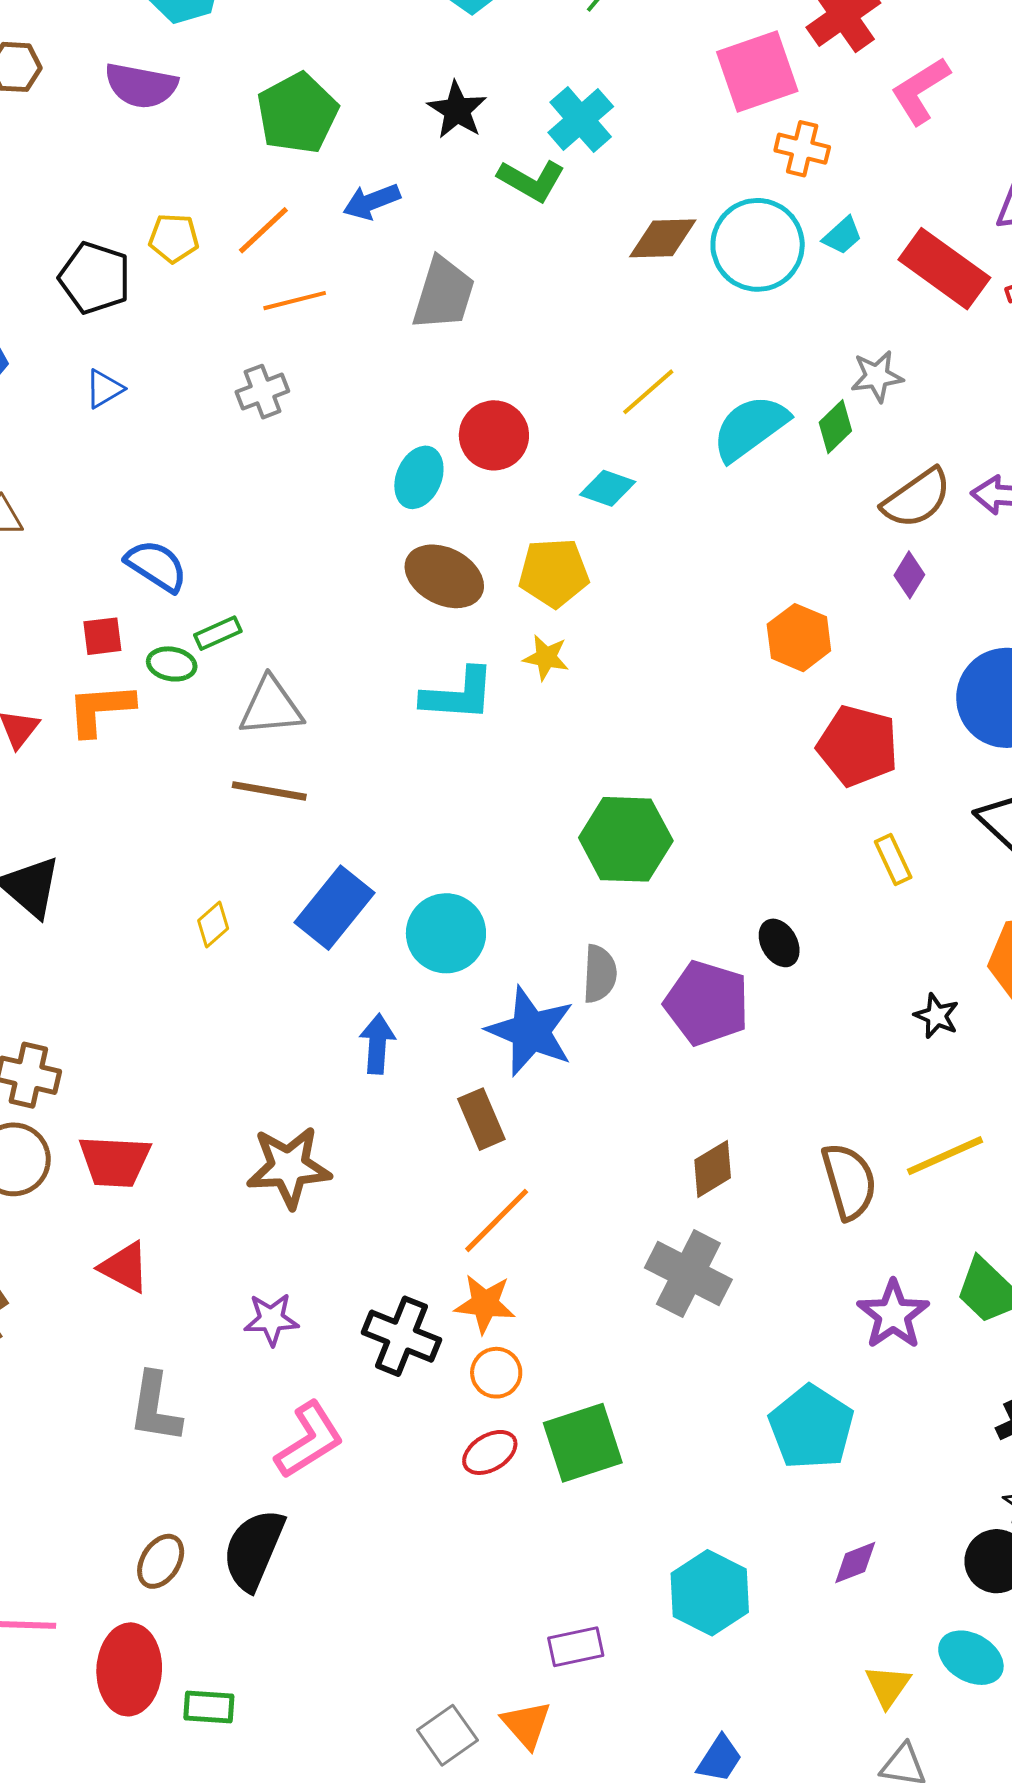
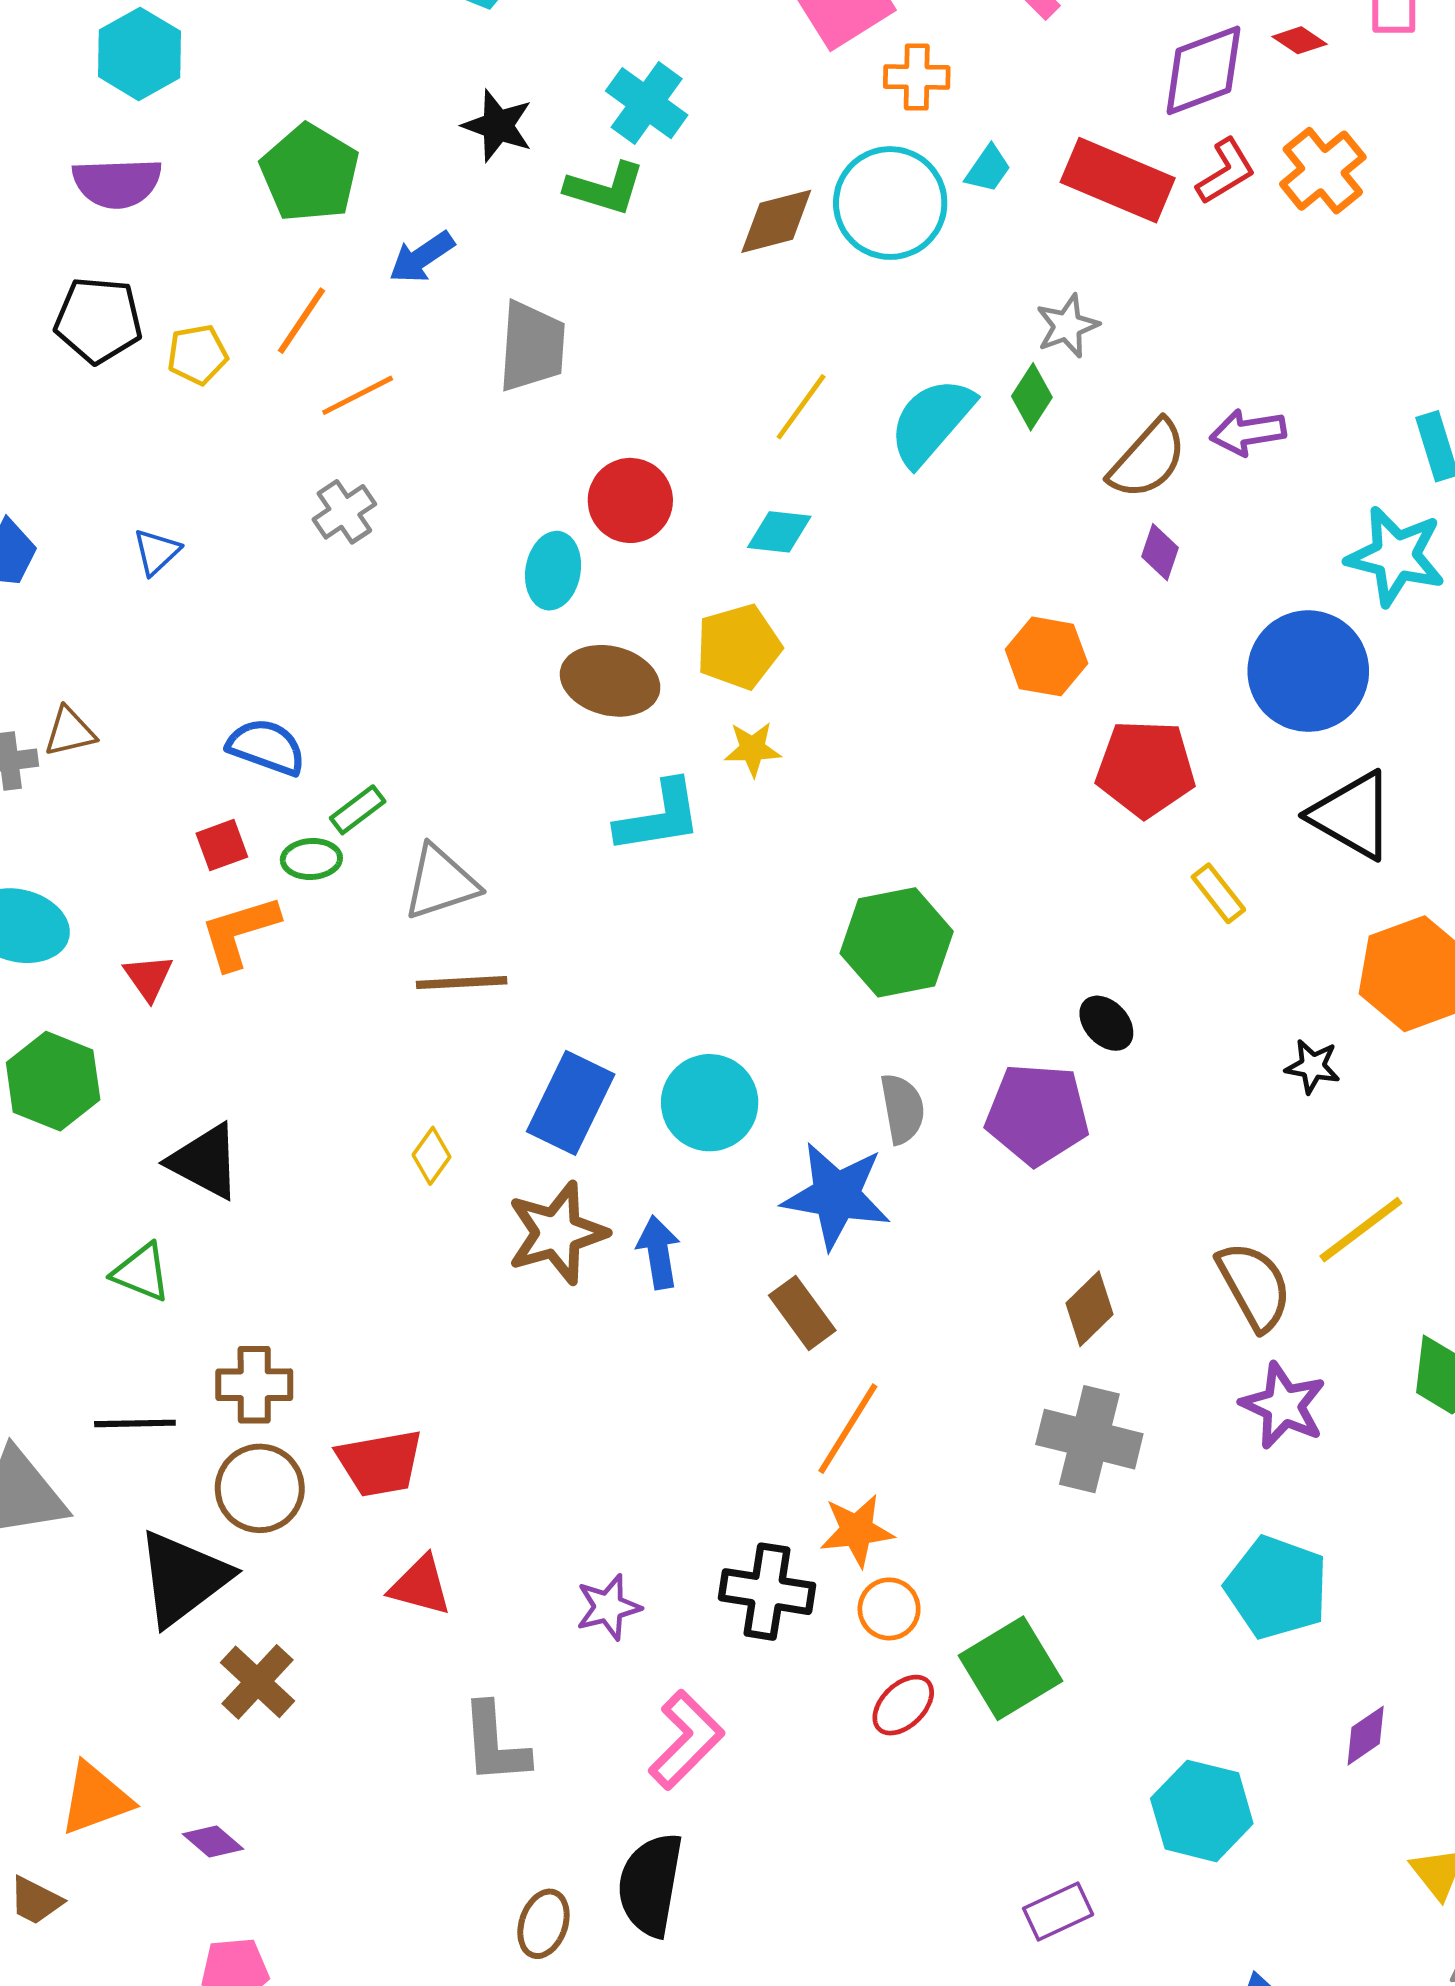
black pentagon: (95, 278) -> (98, 320), moved
brown star: (289, 1167) -> (557, 1233), moved
purple star: (893, 1315) -> (1283, 1406), moved

